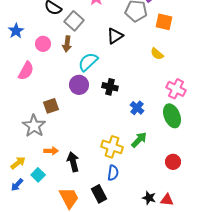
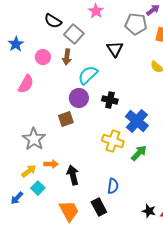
black triangle: (115, 36) -> (115, 49), turned -30
brown square: (51, 106) -> (66, 119), moved
blue cross: (137, 108) -> (137, 121), size x1.6
yellow cross: (112, 147) -> (113, 141), moved
yellow arrow: (18, 163) -> (29, 171), moved

